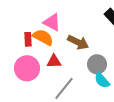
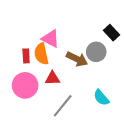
orange semicircle: (43, 37) -> (41, 54), turned -130
gray circle: (97, 64) -> (96, 52), moved

